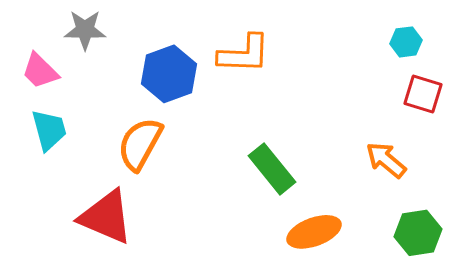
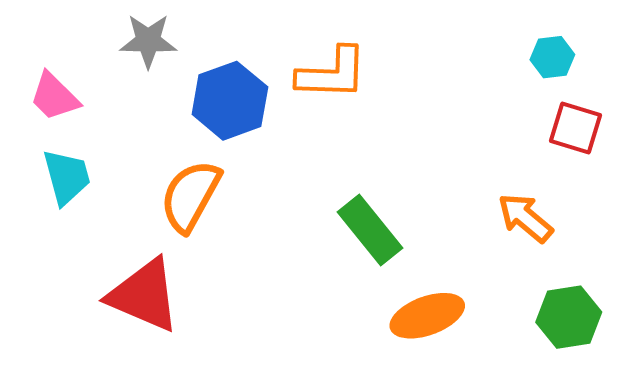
gray star: (85, 30) -> (148, 41), moved

